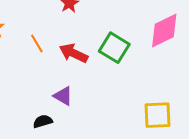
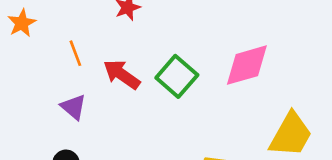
purple triangle: (63, 96) -> (73, 107), moved

